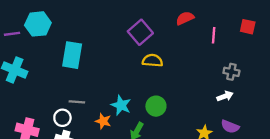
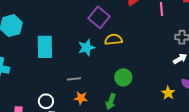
gray line: (77, 102) -> (74, 79), moved
cyan star: (121, 105) -> (86, 48), moved, turned -30

